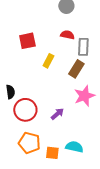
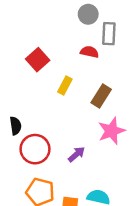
red square: (27, 41) -> (38, 60), turned -30
gray rectangle: (83, 47) -> (109, 34), moved

